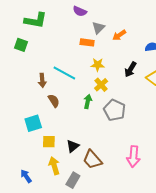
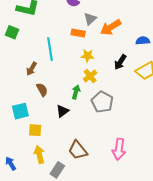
orange arrow: (119, 35) -> (111, 27), size x1.5
cyan line: (64, 73) -> (50, 49), moved, turned 50
brown arrow: (42, 80) -> (31, 69), turned 32
black triangle: (73, 146) -> (63, 111), moved

